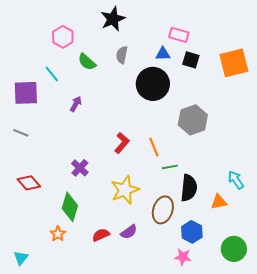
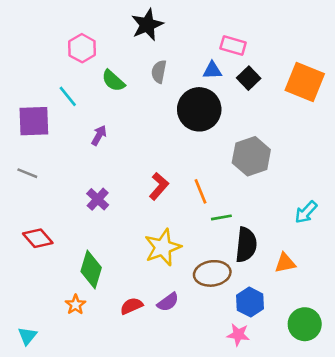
black square: (191, 60) -> (249, 78), turned 30
orange square: (234, 63) -> (305, 82), turned 36
purple cross: (80, 168) -> (98, 199), moved
cyan arrow: (236, 180) -> (306, 212), moved, turned -102
brown ellipse: (163, 210) -> (212, 273), turned 64

